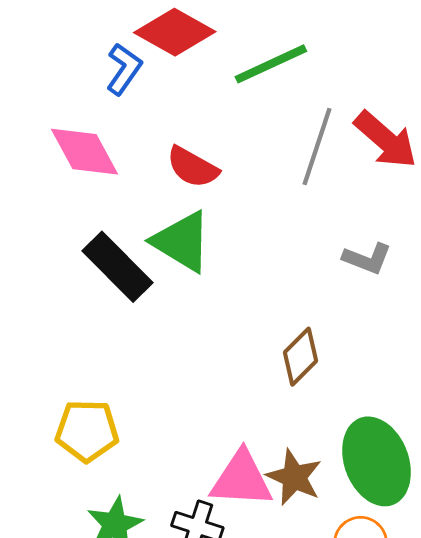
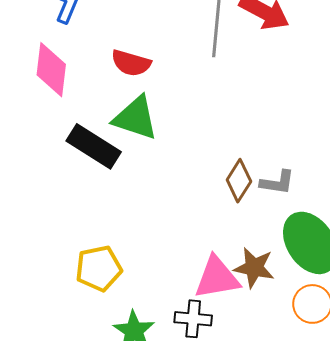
pink diamond: (84, 152) -> (51, 70), turned 48
gray L-shape: (367, 259) -> (277, 182), moved

